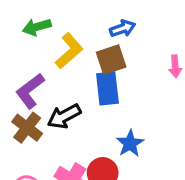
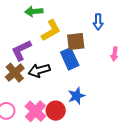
blue arrow: (123, 28) -> (98, 22), moved, turned 98
blue rectangle: (107, 88) -> (70, 59), turned -30

